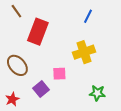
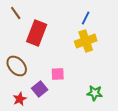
yellow cross: (84, 52) -> (86, 41), moved
red star: (12, 99) -> (20, 99), moved

